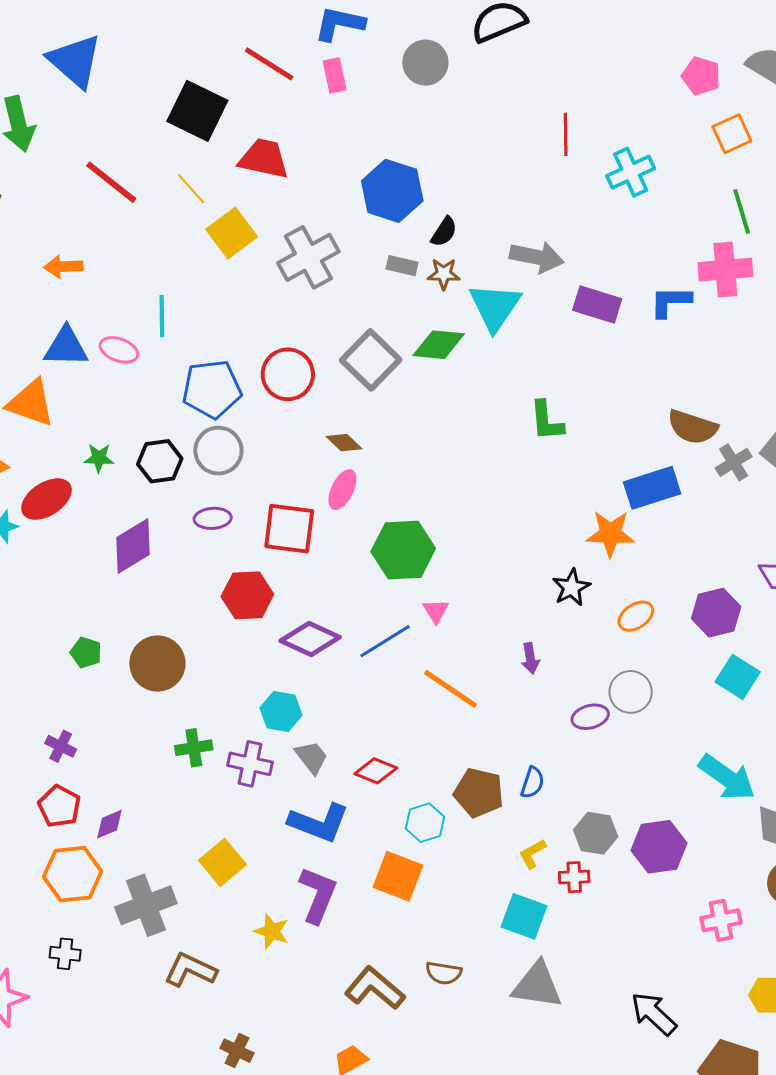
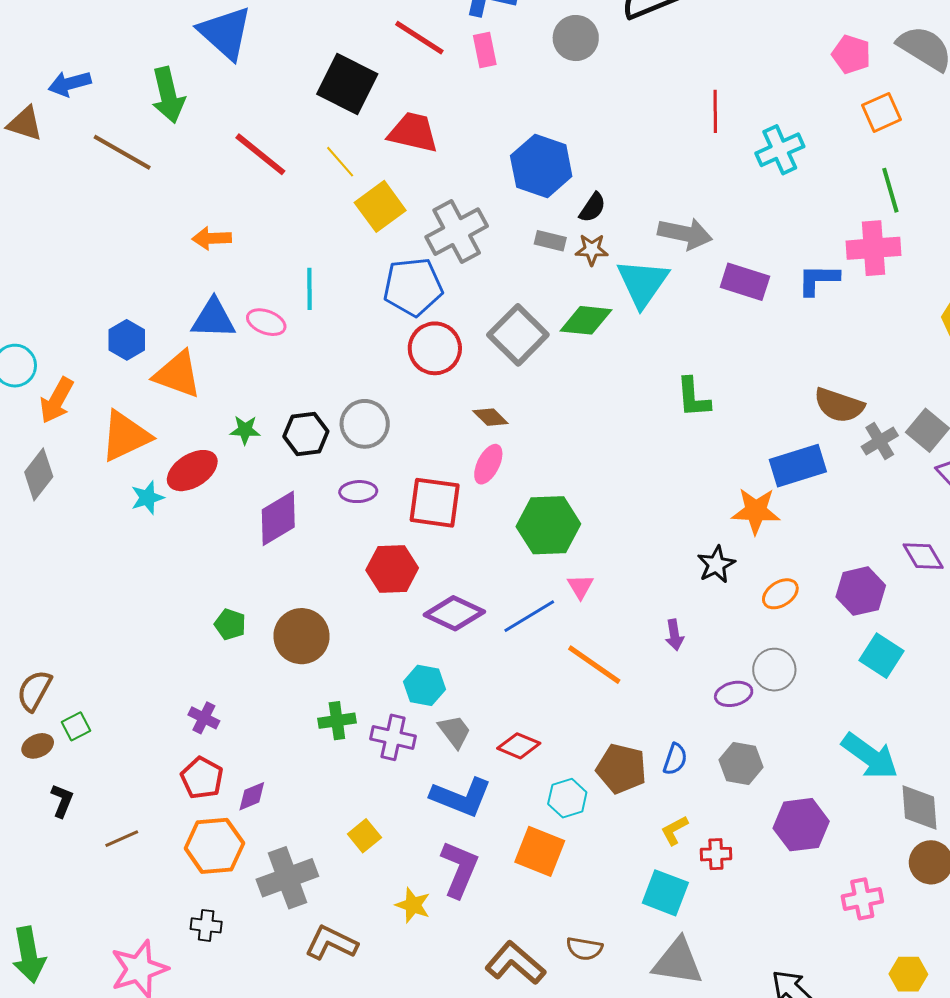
blue pentagon: (212, 389) -> (413, 287), moved
gray hexagon: (596, 833) -> (741, 764), moved
yellow square: (222, 862) -> (364, 836), size x0.7

